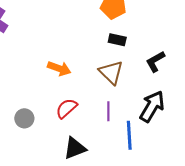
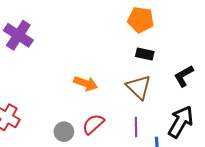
gray circle: (24, 118) -> (64, 132), moved

